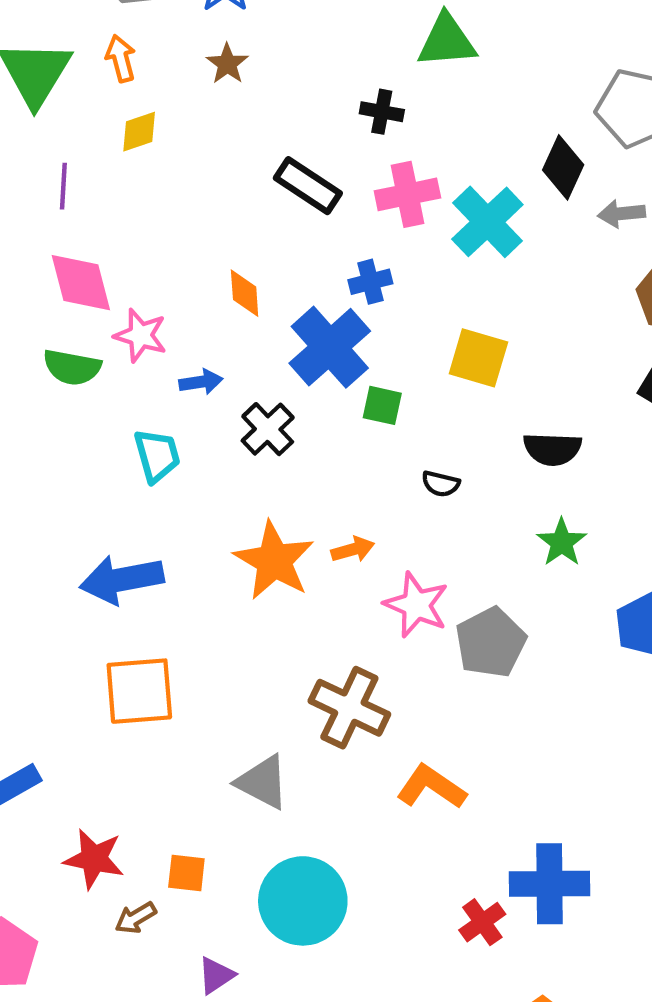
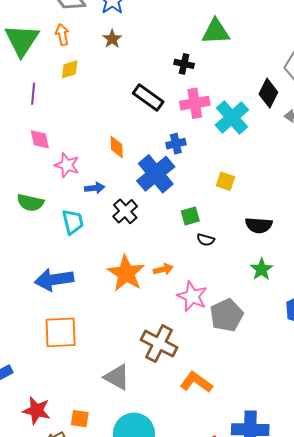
pink diamond: (81, 283) -> (40, 139), size x0.7
yellow square: (478, 358) -> (225, 181), size x0.7
green semicircle: (72, 367) -> (30, 203), moved
green square: (382, 405) -> (190, 216), moved, turned -30

